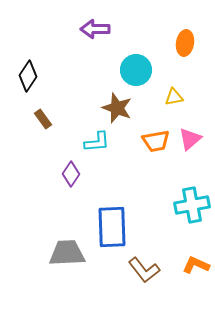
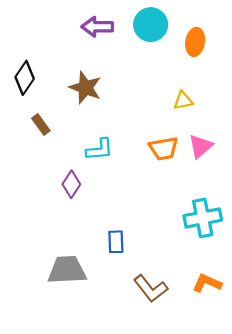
cyan circle: (136, 70) -> (151, 25), moved
brown star: (117, 108) -> (85, 88), moved
blue rectangle: (112, 227) -> (116, 242), size x0.5

